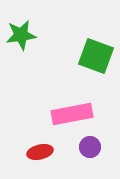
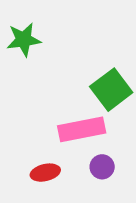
green square: (96, 56) -> (111, 90), moved, turned 33

